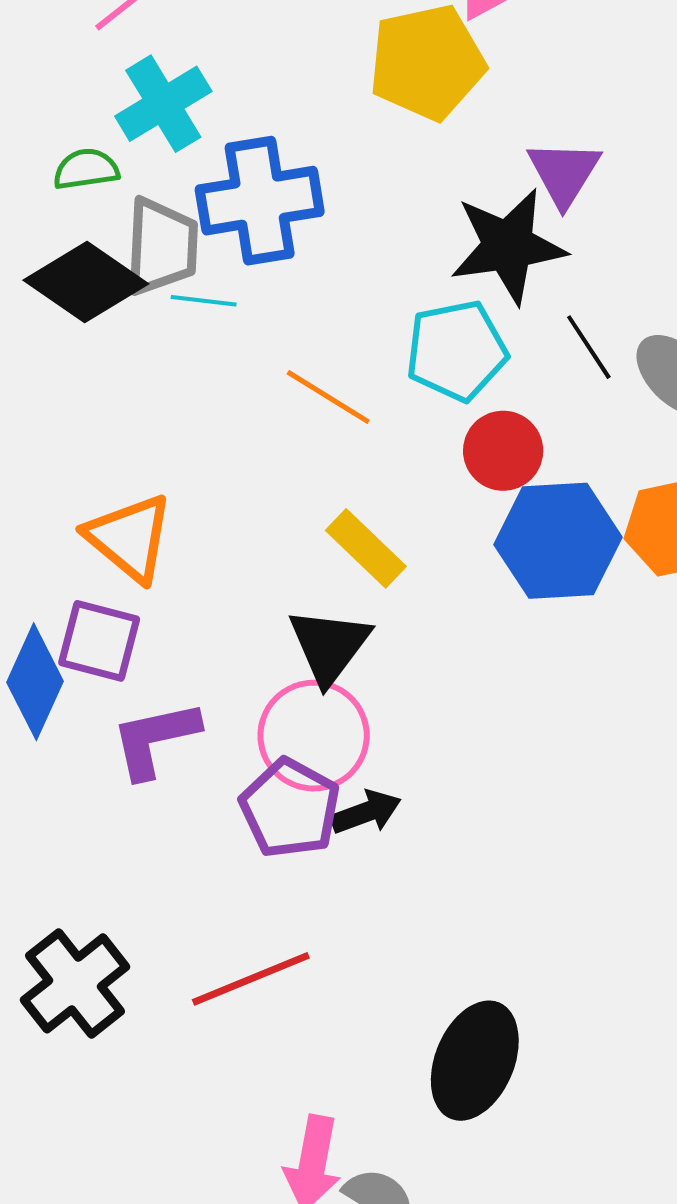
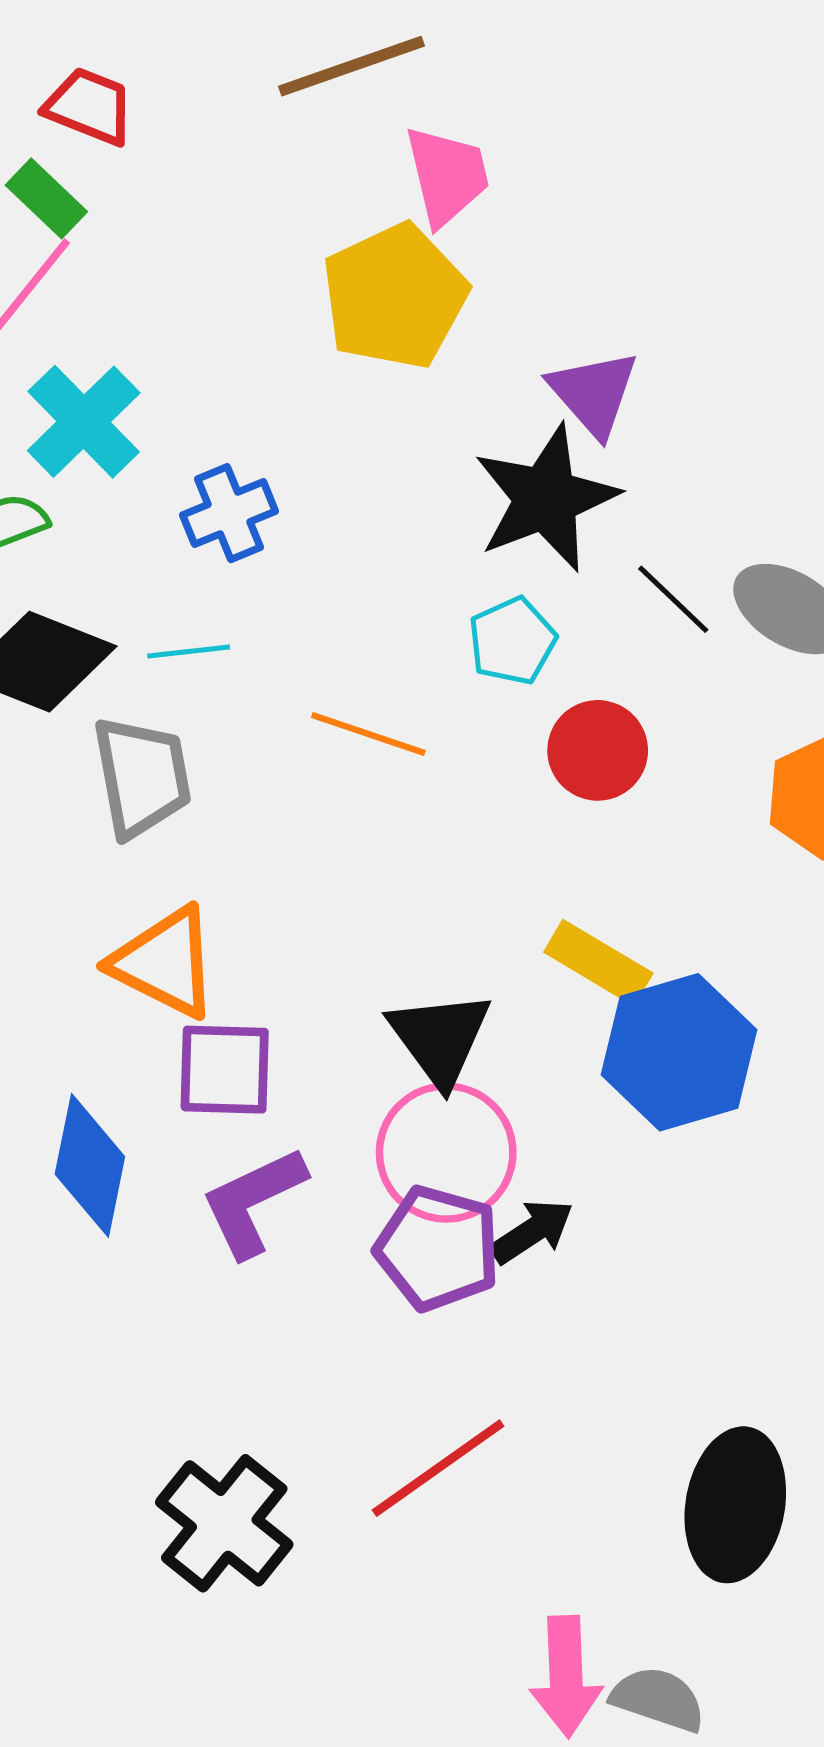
blue cross: (260, 201) -> (229, 513), size x0.6
gray trapezoid: (162, 247) -> (142, 777), moved
cyan pentagon: (456, 351) -> (512, 641), size x0.7
blue hexagon: (558, 541) -> (679, 1052), moved
yellow rectangle: (366, 548) -> (598, 963), moved
purple square: (99, 641) -> (225, 1070), moved

